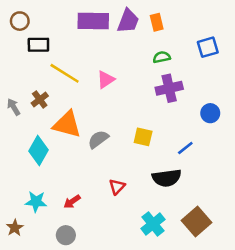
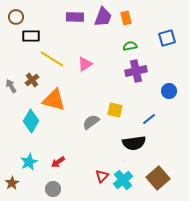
purple rectangle: (93, 21) -> (75, 17), size x0.7
gray semicircle: (98, 139) -> (91, 122), moved
red triangle: (117, 187) -> (102, 176), moved
cyan star: (36, 202) -> (29, 162), turned -30

